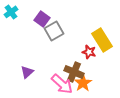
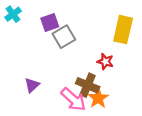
purple square: (42, 19) -> (50, 22), turned 35
yellow rectangle: (102, 40) -> (123, 30), moved, turned 45

